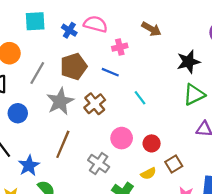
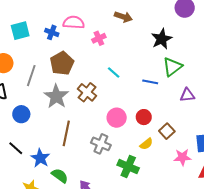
blue line: (110, 72) -> (150, 82), moved
cyan line: (140, 98) -> (114, 73), moved

